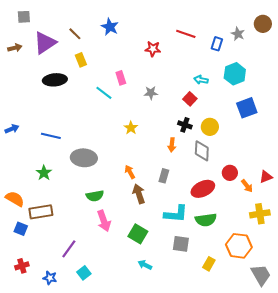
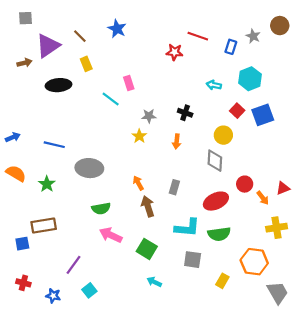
brown arrow: (15, 48) -> (24, 63), moved
red star: (153, 49) -> (174, 52), moved
gray star: (151, 93) -> (149, 116), moved
red square: (190, 99) -> (237, 111), moved
black cross: (185, 125) -> (185, 113), moved
orange arrow: (172, 145) -> (177, 141), moved
orange semicircle: (15, 199) -> (16, 173), moved
pink arrow: (104, 221) -> (111, 235), turned 135
blue square: (21, 229) -> (22, 244), turned -32
red cross: (22, 266) -> (23, 283), turned 32

